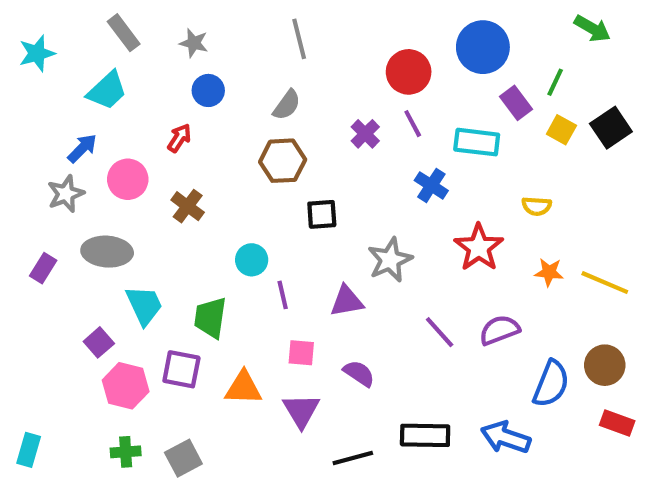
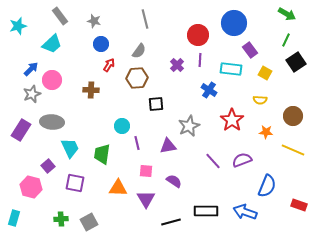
green line: (555, 82) -> (286, 40), moved
purple line: (413, 124) -> (200, 60), turned 32
yellow square: (561, 130) -> (265, 73), moved
red arrow: (179, 138) -> (109, 65), moved
blue arrow: (82, 148) -> (31, 69), moved
pink circle: (128, 179) -> (52, 80), moved
brown cross: (188, 206) -> (91, 90), moved, turned -35
purple rectangle: (43, 268) -> (21, 130), size x1.5
yellow line: (605, 283) -> (293, 150), moved
brown circle: (605, 365) -> (293, 116), moved
purple square: (181, 369) -> (75, 183), moved
pink hexagon: (126, 386) -> (31, 187), moved

